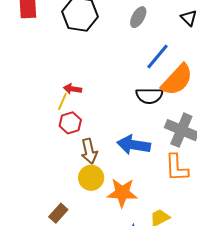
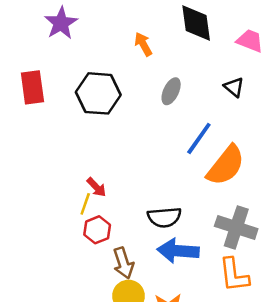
red arrow: (72, 89) -> (96, 187), turned -138
black semicircle: (149, 96) -> (164, 217), moved

